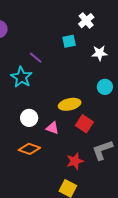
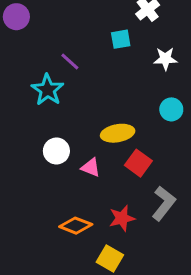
orange diamond: (29, 149) -> (76, 226), moved
gray L-shape: (102, 150) -> (164, 203), turned 145

